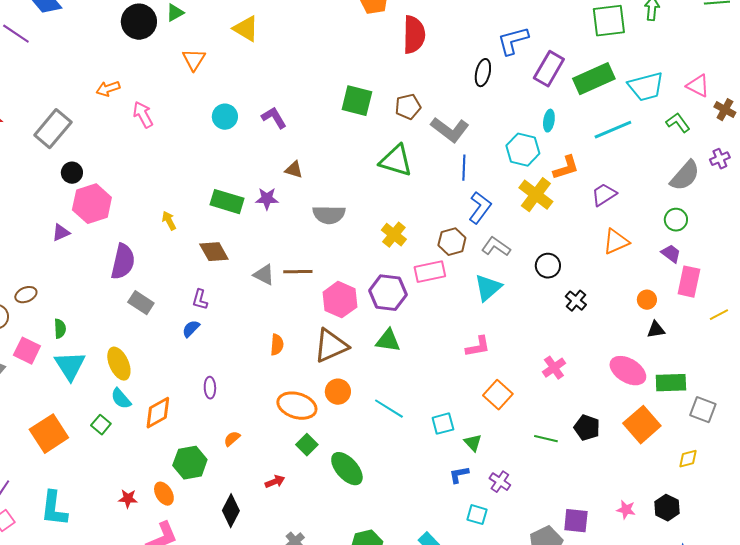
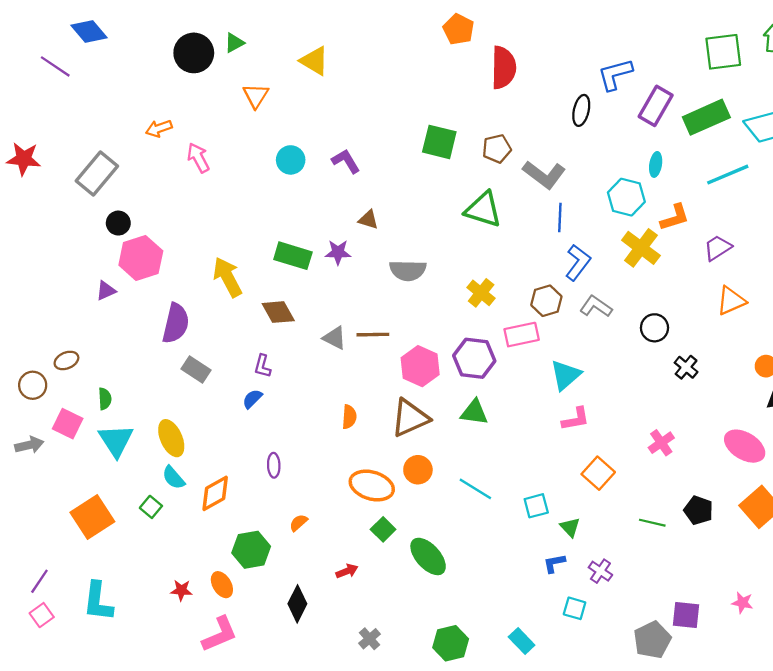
yellow arrow: (169, 221) -> (228, 277), size x1.8
cyan triangle: (488, 288) -> (566, 375), moved

